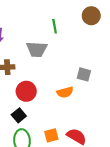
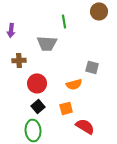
black square: (19, 115) -> (38, 106), moved
orange square: (51, 135) -> (66, 108), moved

